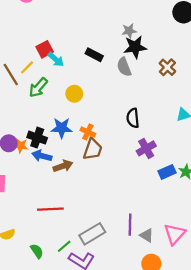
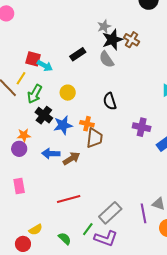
red square: (45, 49) -> (33, 59), turned -35
black rectangle: (94, 55) -> (78, 54), turned -49
brown cross: (167, 67) -> (132, 40), moved
black semicircle: (133, 118) -> (110, 101), moved
black cross: (37, 138) -> (44, 115), moved, turned 30
orange star: (21, 146) -> (24, 135), moved
purple cross: (146, 148) -> (142, 127), turned -36
purple line: (130, 225) -> (143, 213), moved

